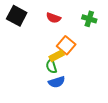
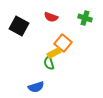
black square: (17, 16) -> (19, 26), moved
blue semicircle: (57, 82) -> (36, 87), moved

